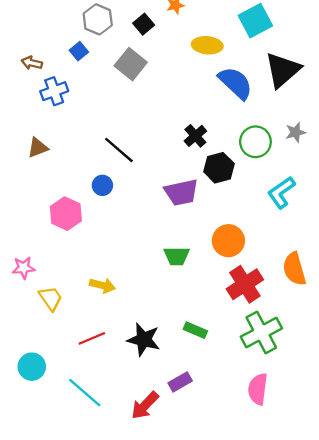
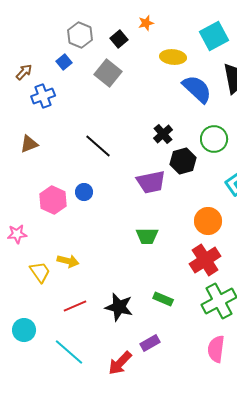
brown arrow: (32, 63) -> (24, 72), turned 120
blue circle: (102, 185) -> (84, 192), moved
orange circle: (228, 241) -> (208, 221), moved
pink star: (24, 268) -> (17, 234), moved
yellow arrow: (102, 285) -> (68, 261), moved

